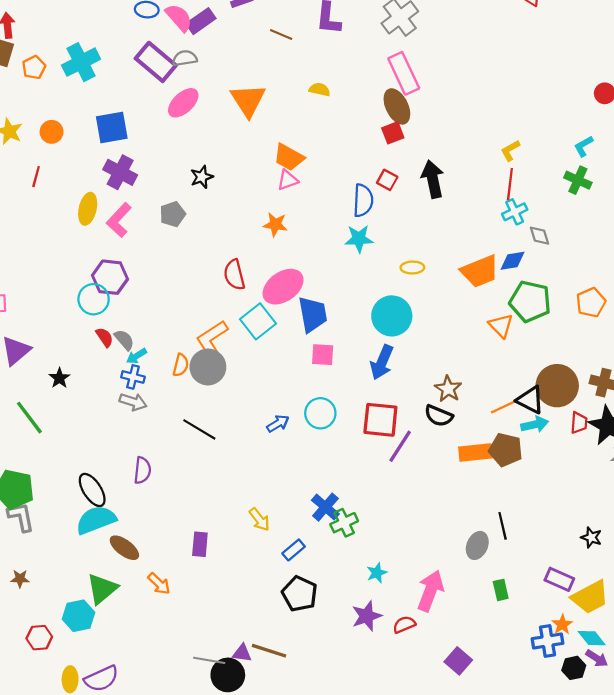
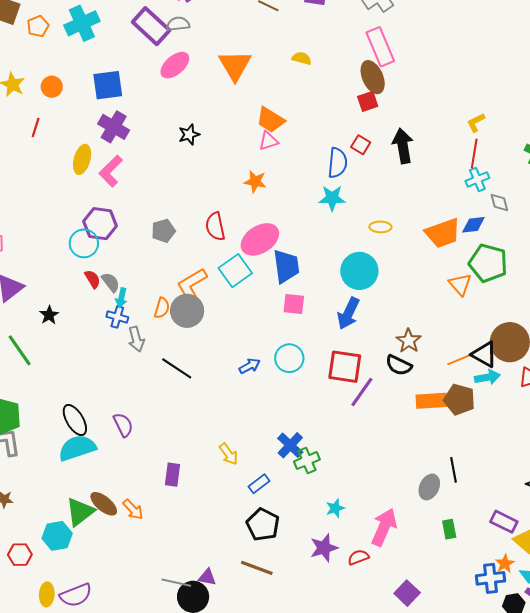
gray pentagon: (173, 214) -> (163, 231), moved
cyan arrow: (137, 356) -> (121, 298), turned -48
gray arrow: (133, 402) -> (136, 339), moved, turned 55
purple semicircle: (142, 470) -> (123, 425), moved, turned -35
brown ellipse: (124, 548) -> (104, 504), moved
brown line: (269, 651) -> (257, 568), moved

